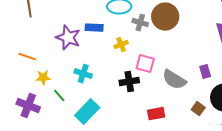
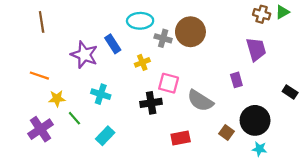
blue rectangle: (94, 28) -> (113, 44), turned 54
purple rectangle: (205, 72) -> (236, 80), moved
purple cross: (28, 106) -> (40, 129), turned 35
cyan rectangle: (87, 112) -> (105, 136), size x0.7

